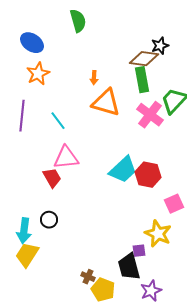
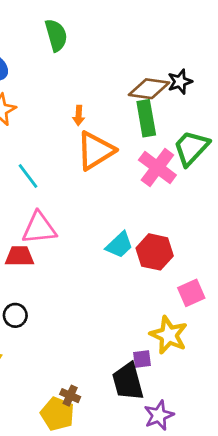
black star: (160, 46) -> (180, 82), moved
orange triangle: (106, 103) -> (95, 151), turned -48
cyan trapezoid: (123, 170) -> (119, 245), size x0.7
red trapezoid: (52, 178) -> (19, 256), turned -60
yellow pentagon: (103, 290) -> (57, 414), moved

